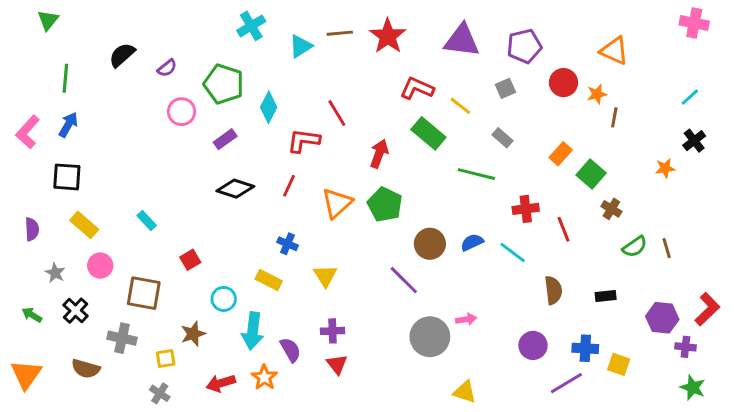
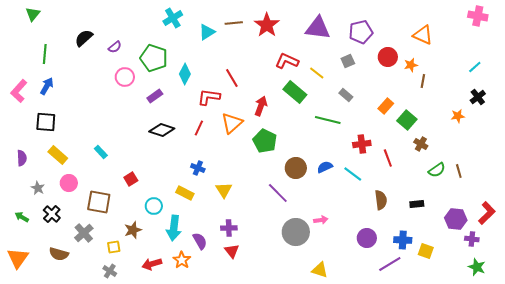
orange triangle: (337, 203) -> (232, 123), moved
gray cross: (122, 338) -> (84, 233), turned 36

